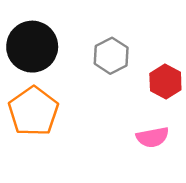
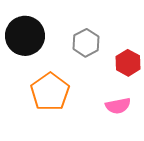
orange pentagon: (33, 111) -> (50, 92), moved

